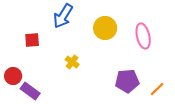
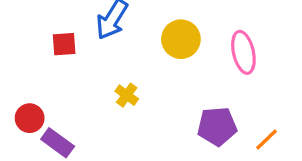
red square: (32, 40) -> (64, 44), moved

